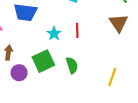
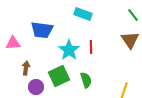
cyan star: (54, 34) -> (69, 50), size x1.5

